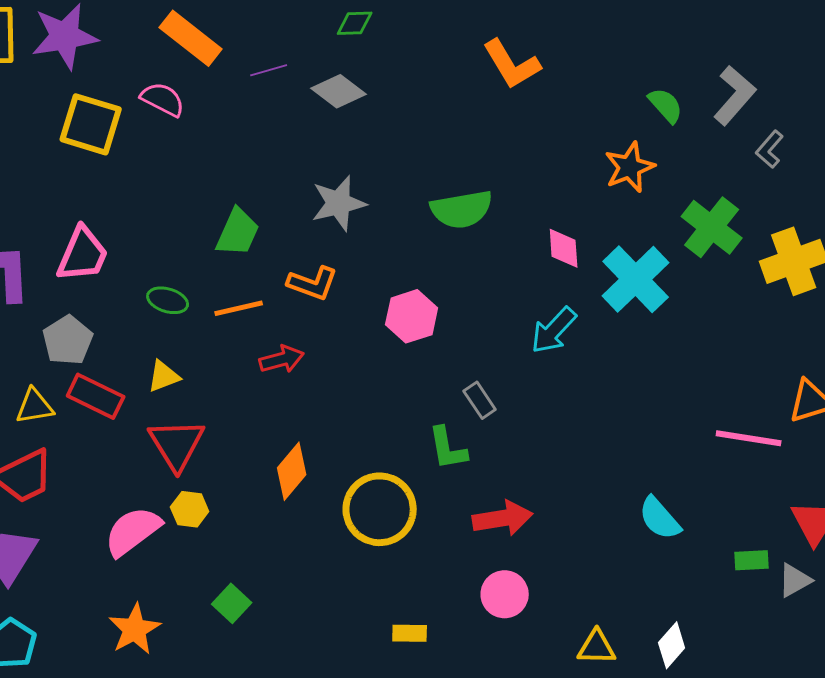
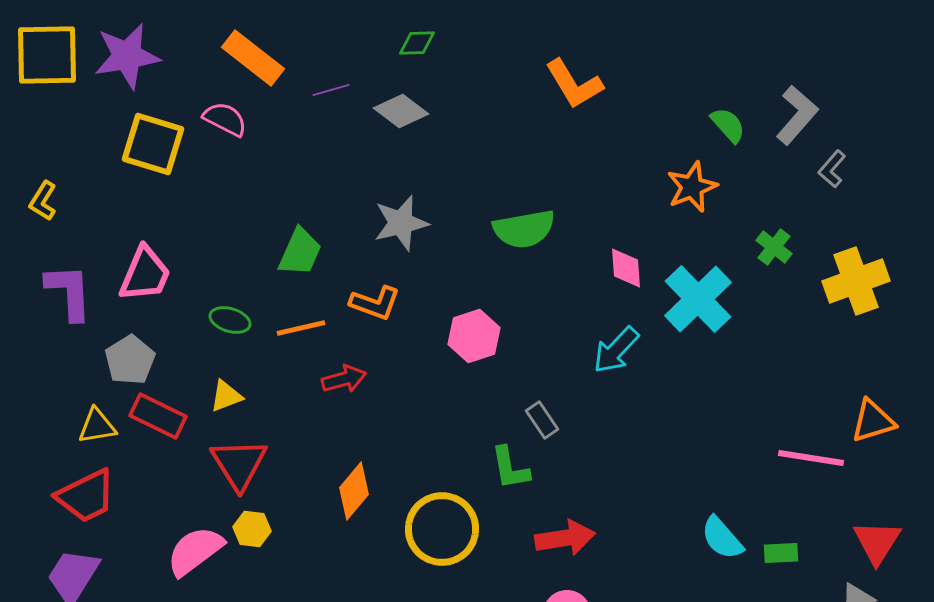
green cross: (712, 227) -> (774, 247), size x0.6
green rectangle: (752, 560) -> (781, 553), moved

